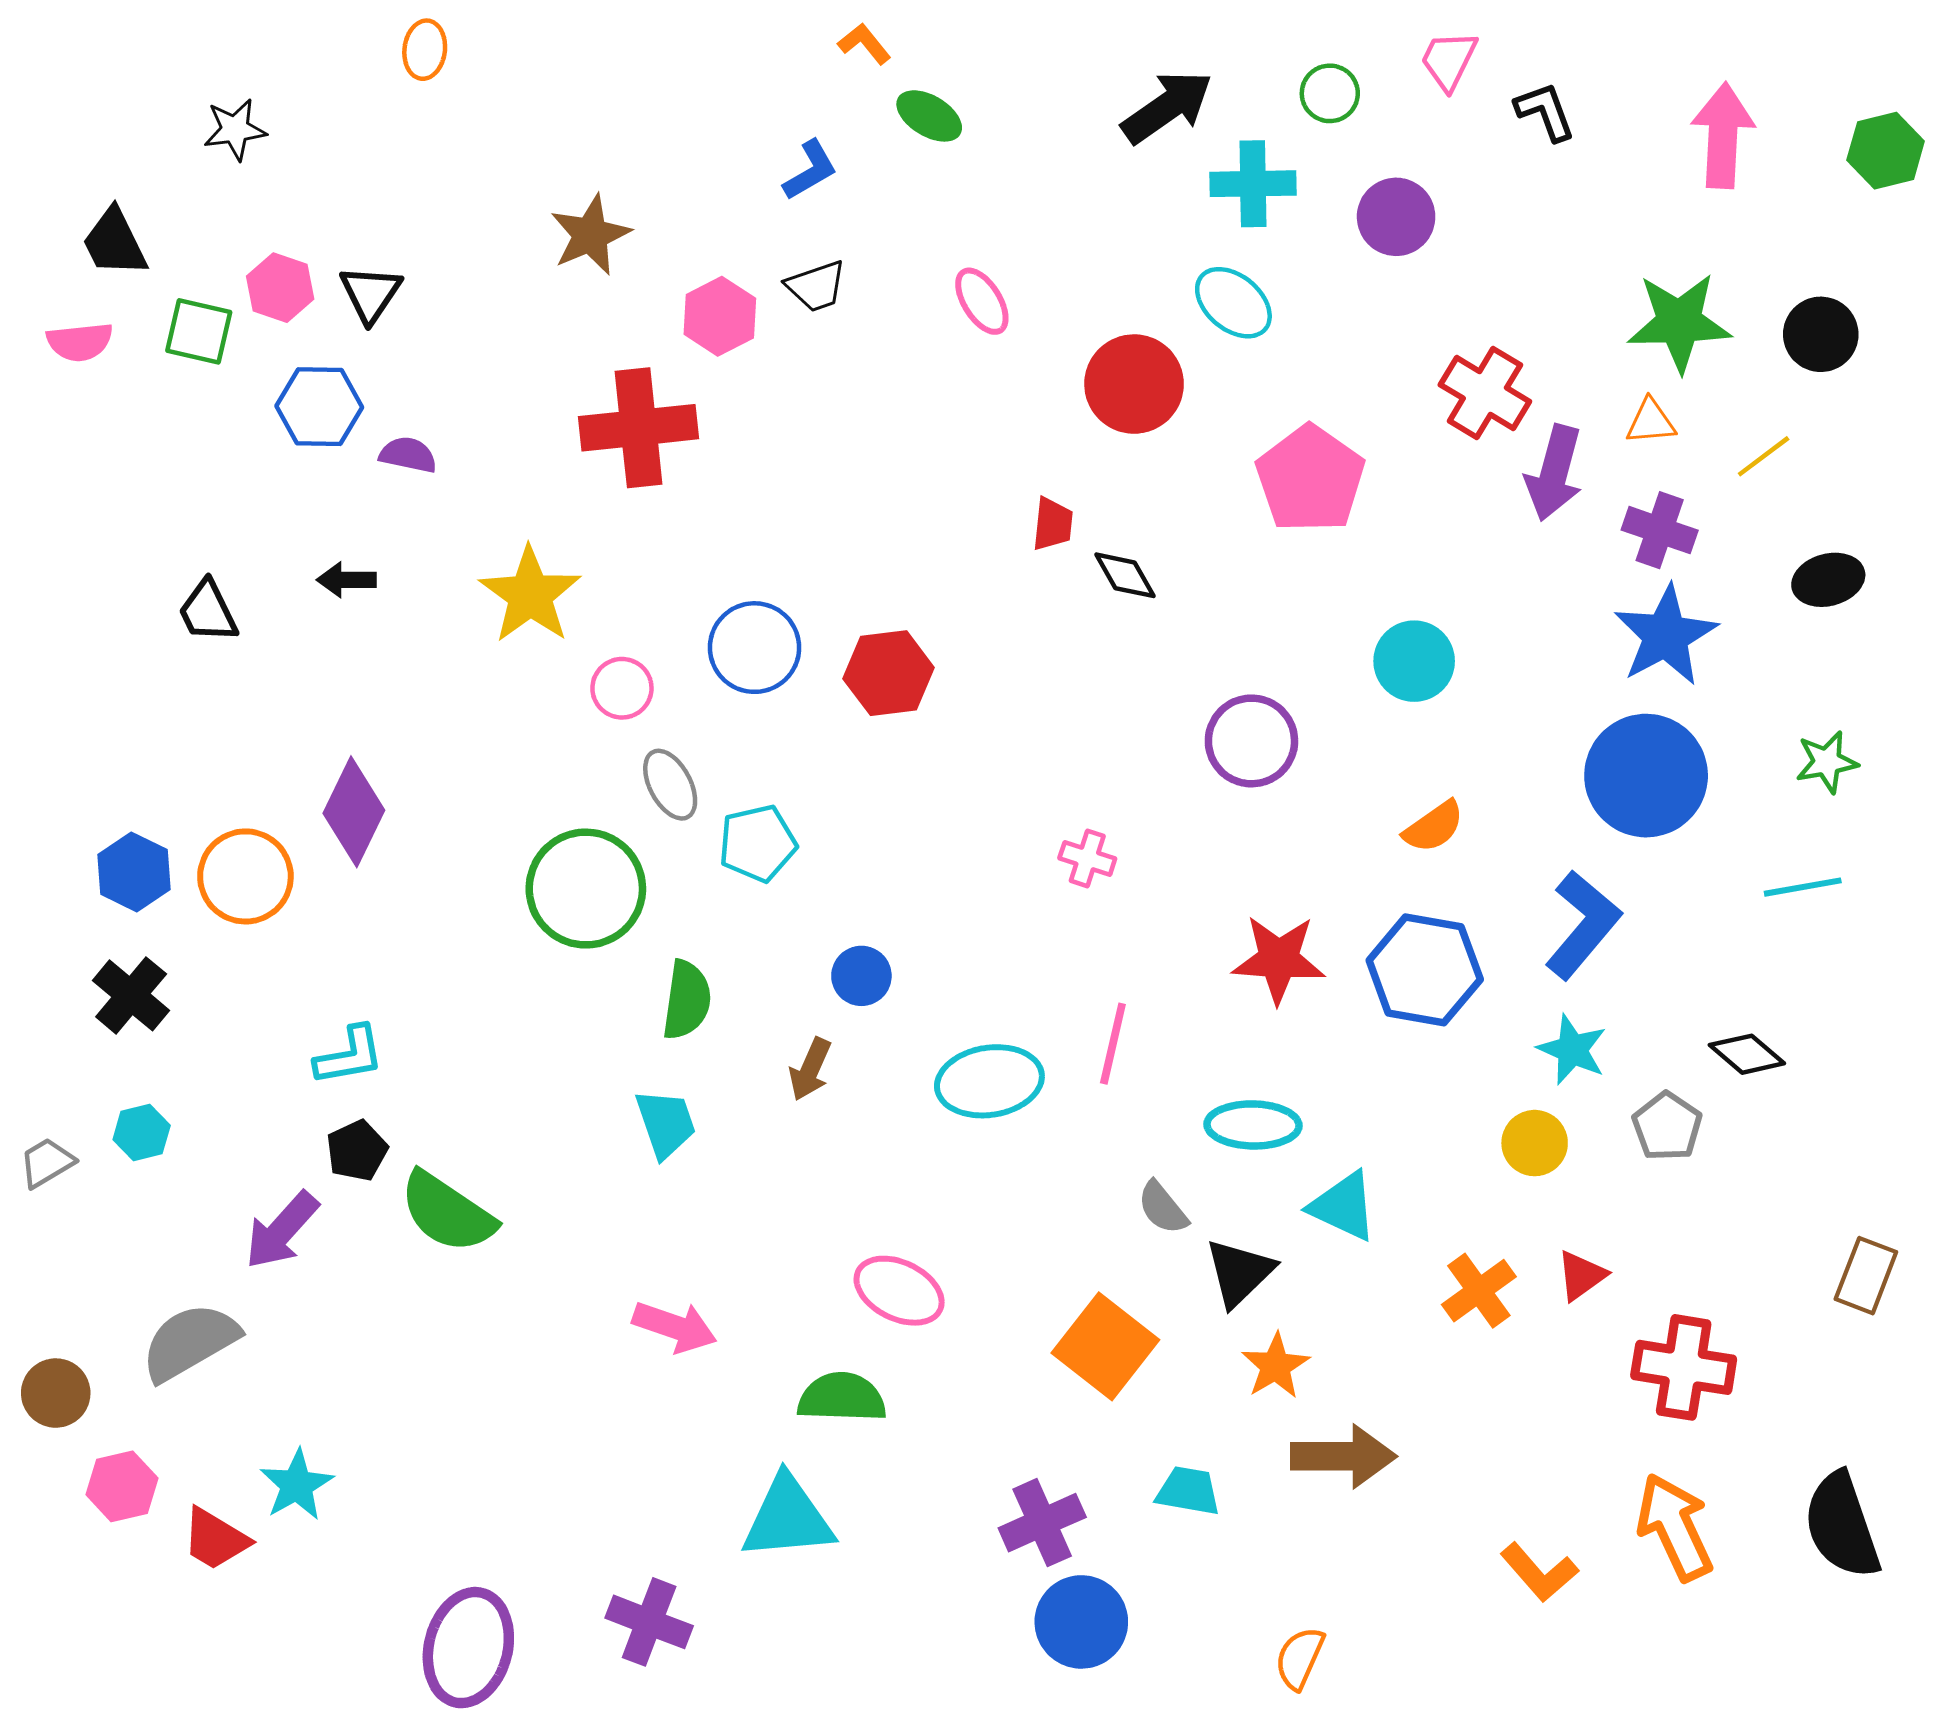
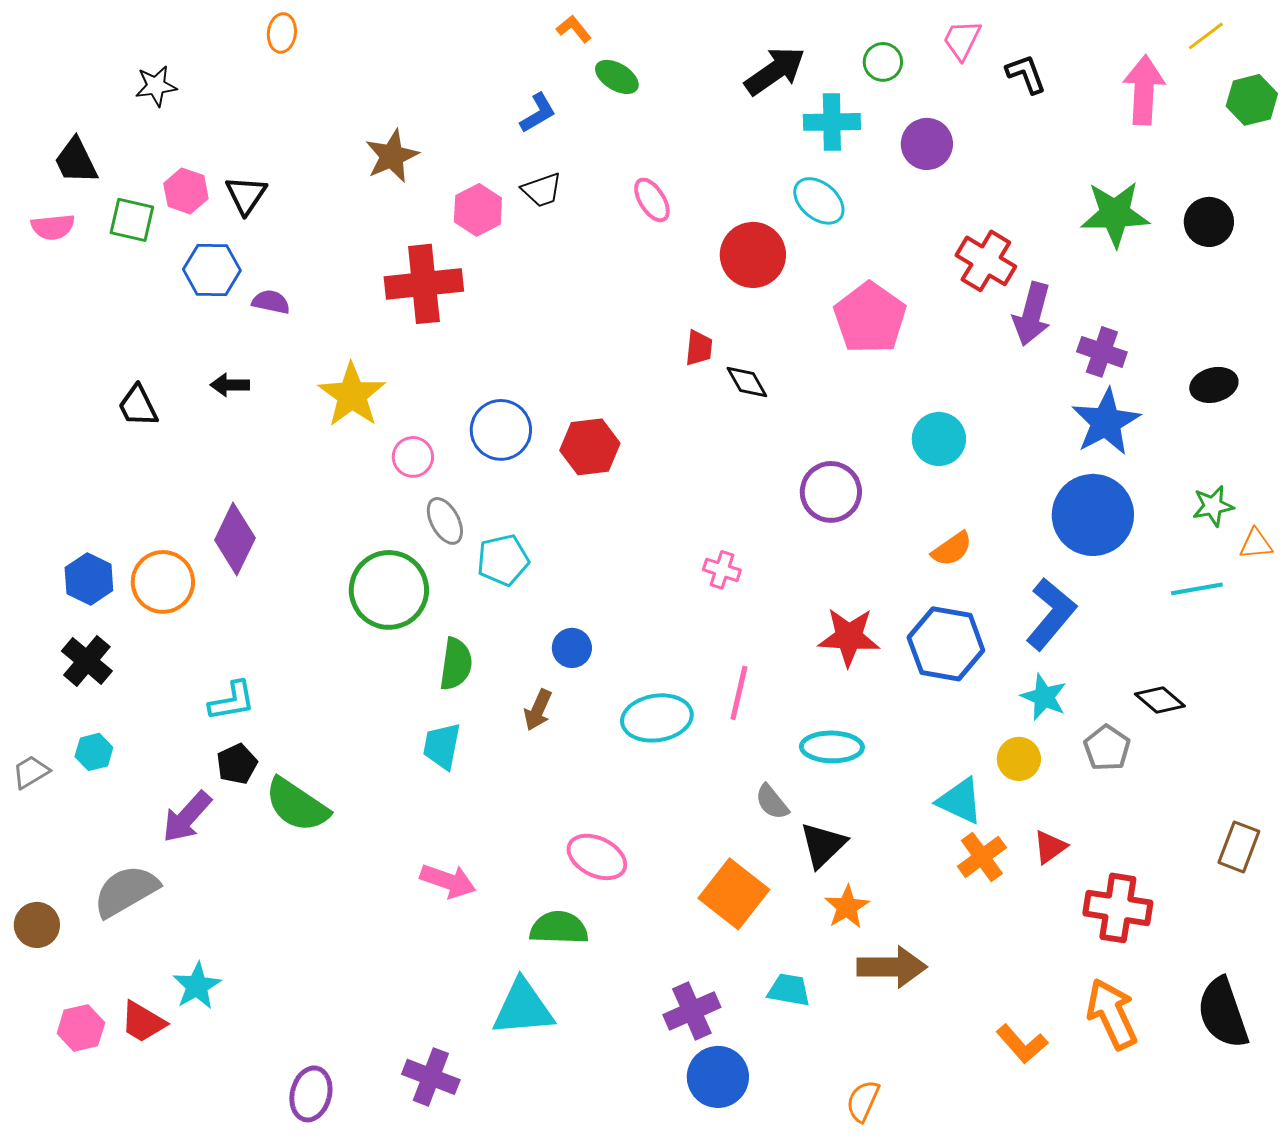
orange triangle: (1651, 422) -> (1256, 544), moved
yellow line: (1764, 456) -> (1206, 36), moved
cyan trapezoid: (666, 1123) -> (442, 746), turned -150
cyan triangle: (1343, 1206) -> (960, 801), moved
pink hexagon: (122, 1486) -> (81, 1028), moved
purple ellipse: (468, 1648) -> (311, 1094), size x0.7

